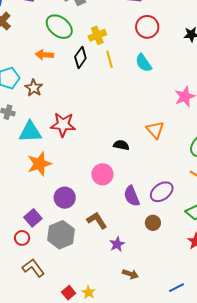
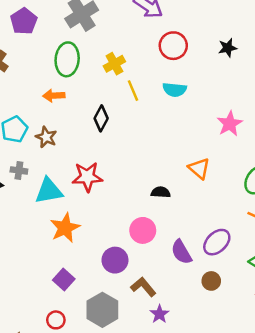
green ellipse: (59, 27) -> (67, 59), turned 64
black diamond: (80, 57) -> (101, 118), moved
cyan semicircle: (144, 63) -> (175, 90), turned -42
purple circle: (65, 198) -> (115, 260), moved
purple square: (33, 218) -> (64, 280), moved
purple star: (117, 244) -> (159, 314), moved

